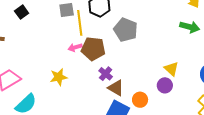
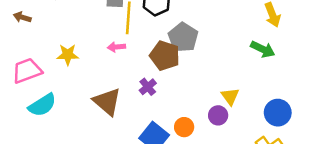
brown pentagon: (93, 49) -> (165, 56), moved
yellow star: (59, 77) -> (68, 55), moved
brown triangle: (116, 88) -> (107, 102), moved, size x1.4

